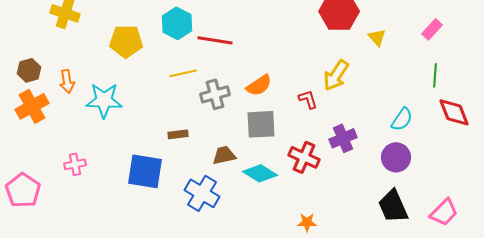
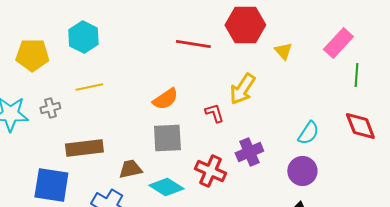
pink rectangle: (432, 29) -> (338, 43), size x1.4
red line: (215, 40) -> (193, 44), moved
green line: (435, 75) -> (356, 75), moved
gray cross: (215, 94) -> (50, 108), moved, size x0.7
brown rectangle: (178, 134) -> (84, 148), size x1.8

